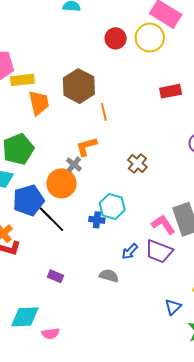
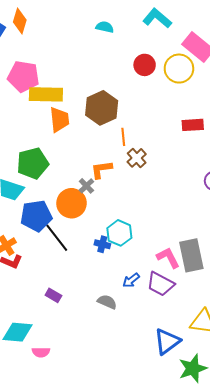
yellow rectangle: (22, 80) -> (46, 94), size x1.4
brown cross: (137, 164) -> (137, 158), moved
blue triangle: (173, 307) -> (167, 341), size x1.6

